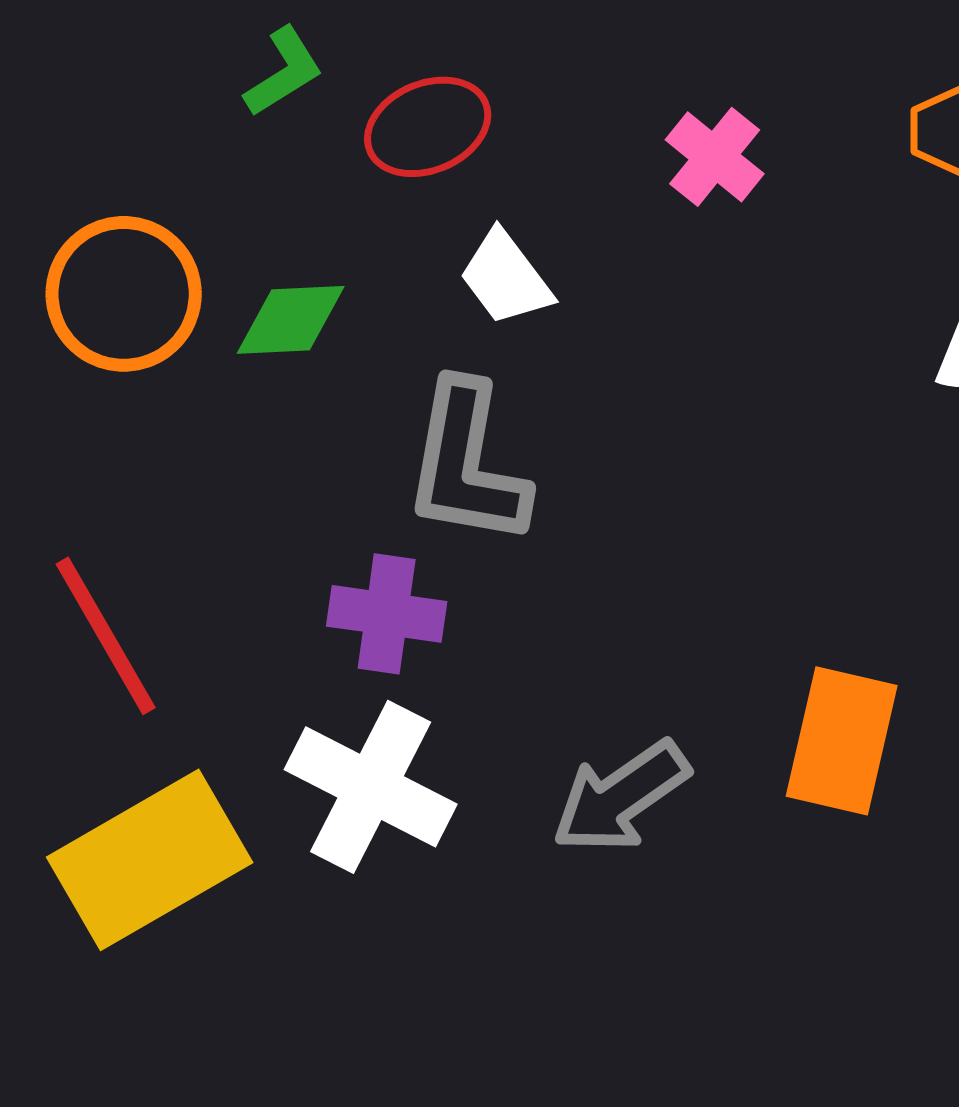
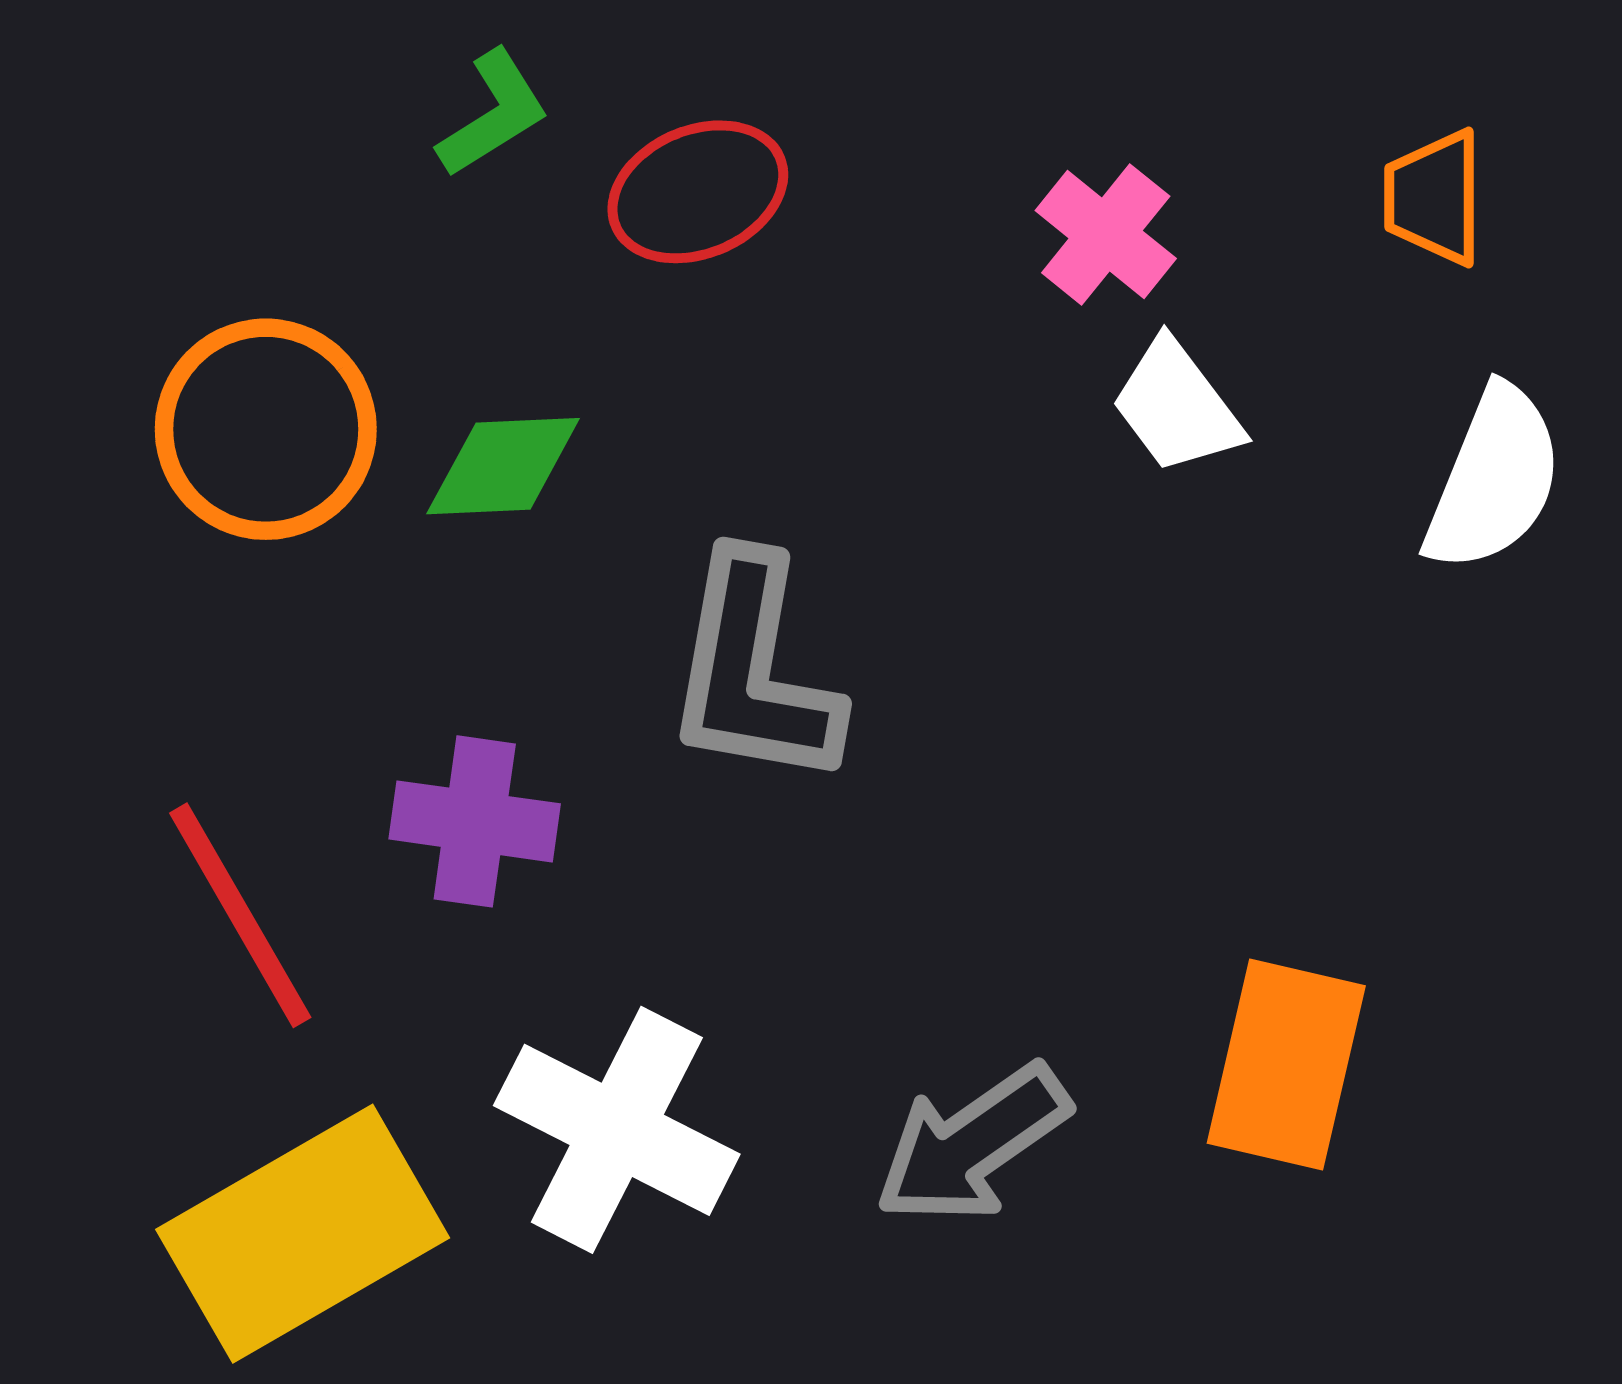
white trapezoid: (506, 278) -> (1177, 406), moved
purple cross: (387, 614) -> (475, 821), moved

